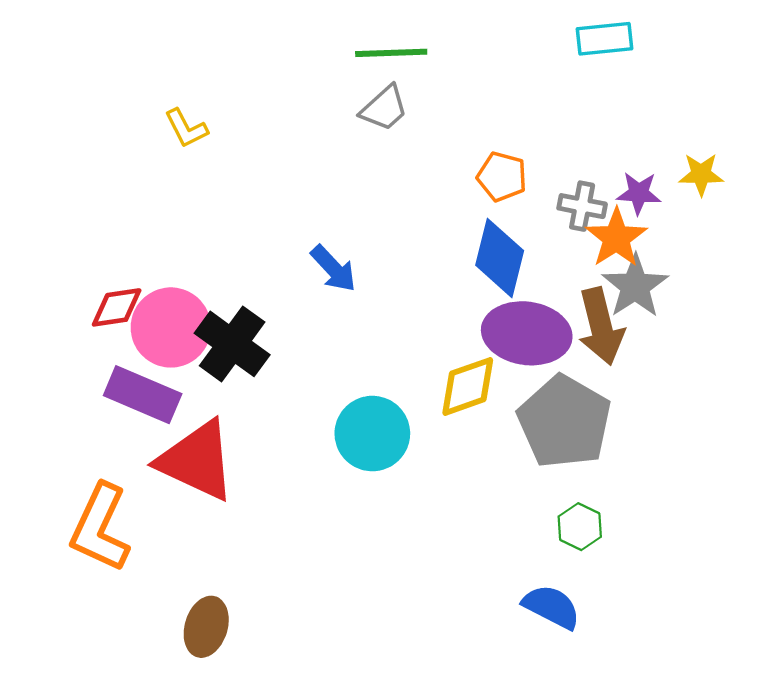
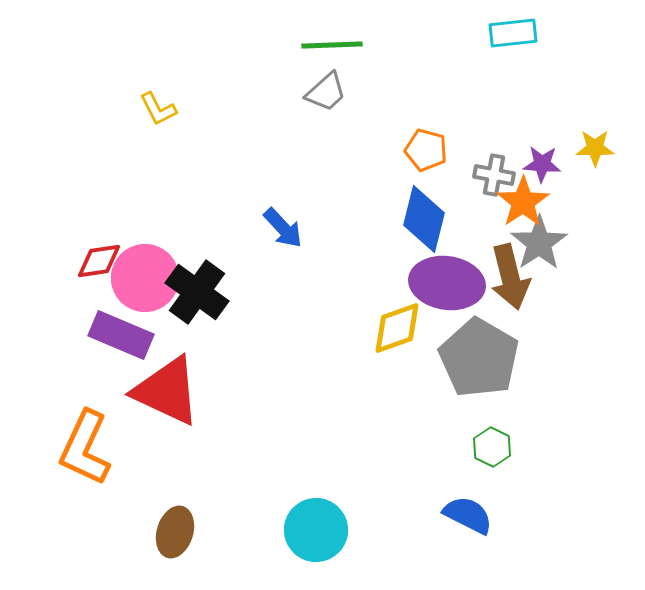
cyan circle: (372, 434) -> (316, 530), moved

